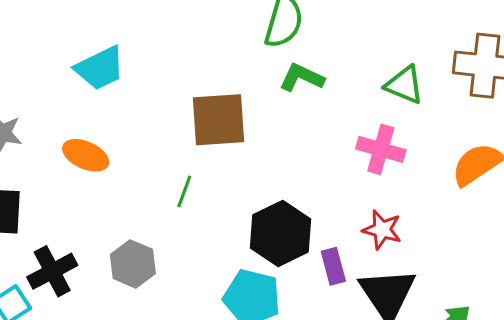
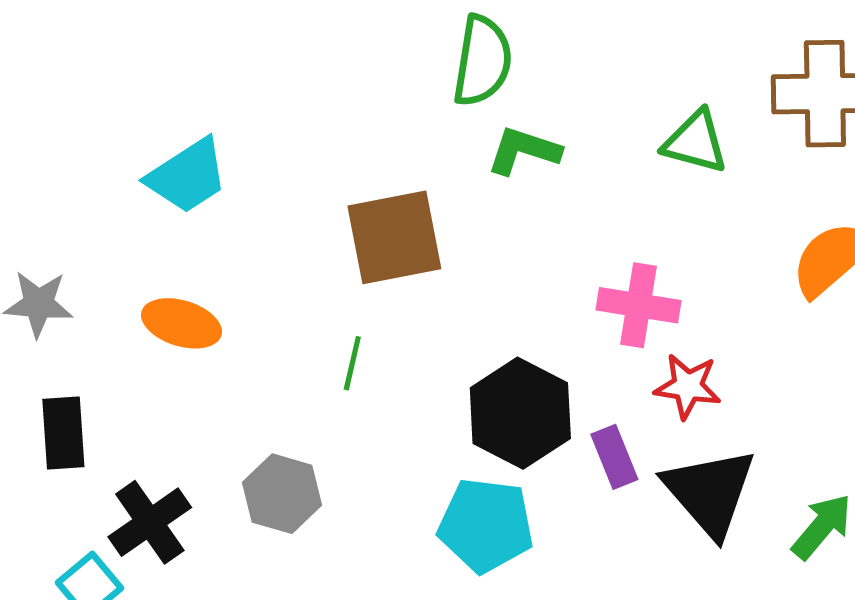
pink cross: (381, 149) -> (638, 305), moved

